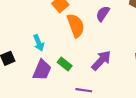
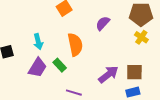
orange semicircle: (76, 26) -> (75, 45), moved
purple arrow: (101, 60) -> (108, 74), moved

